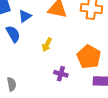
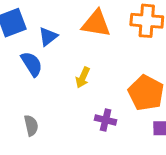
gray semicircle: (12, 84) -> (31, 125), moved

